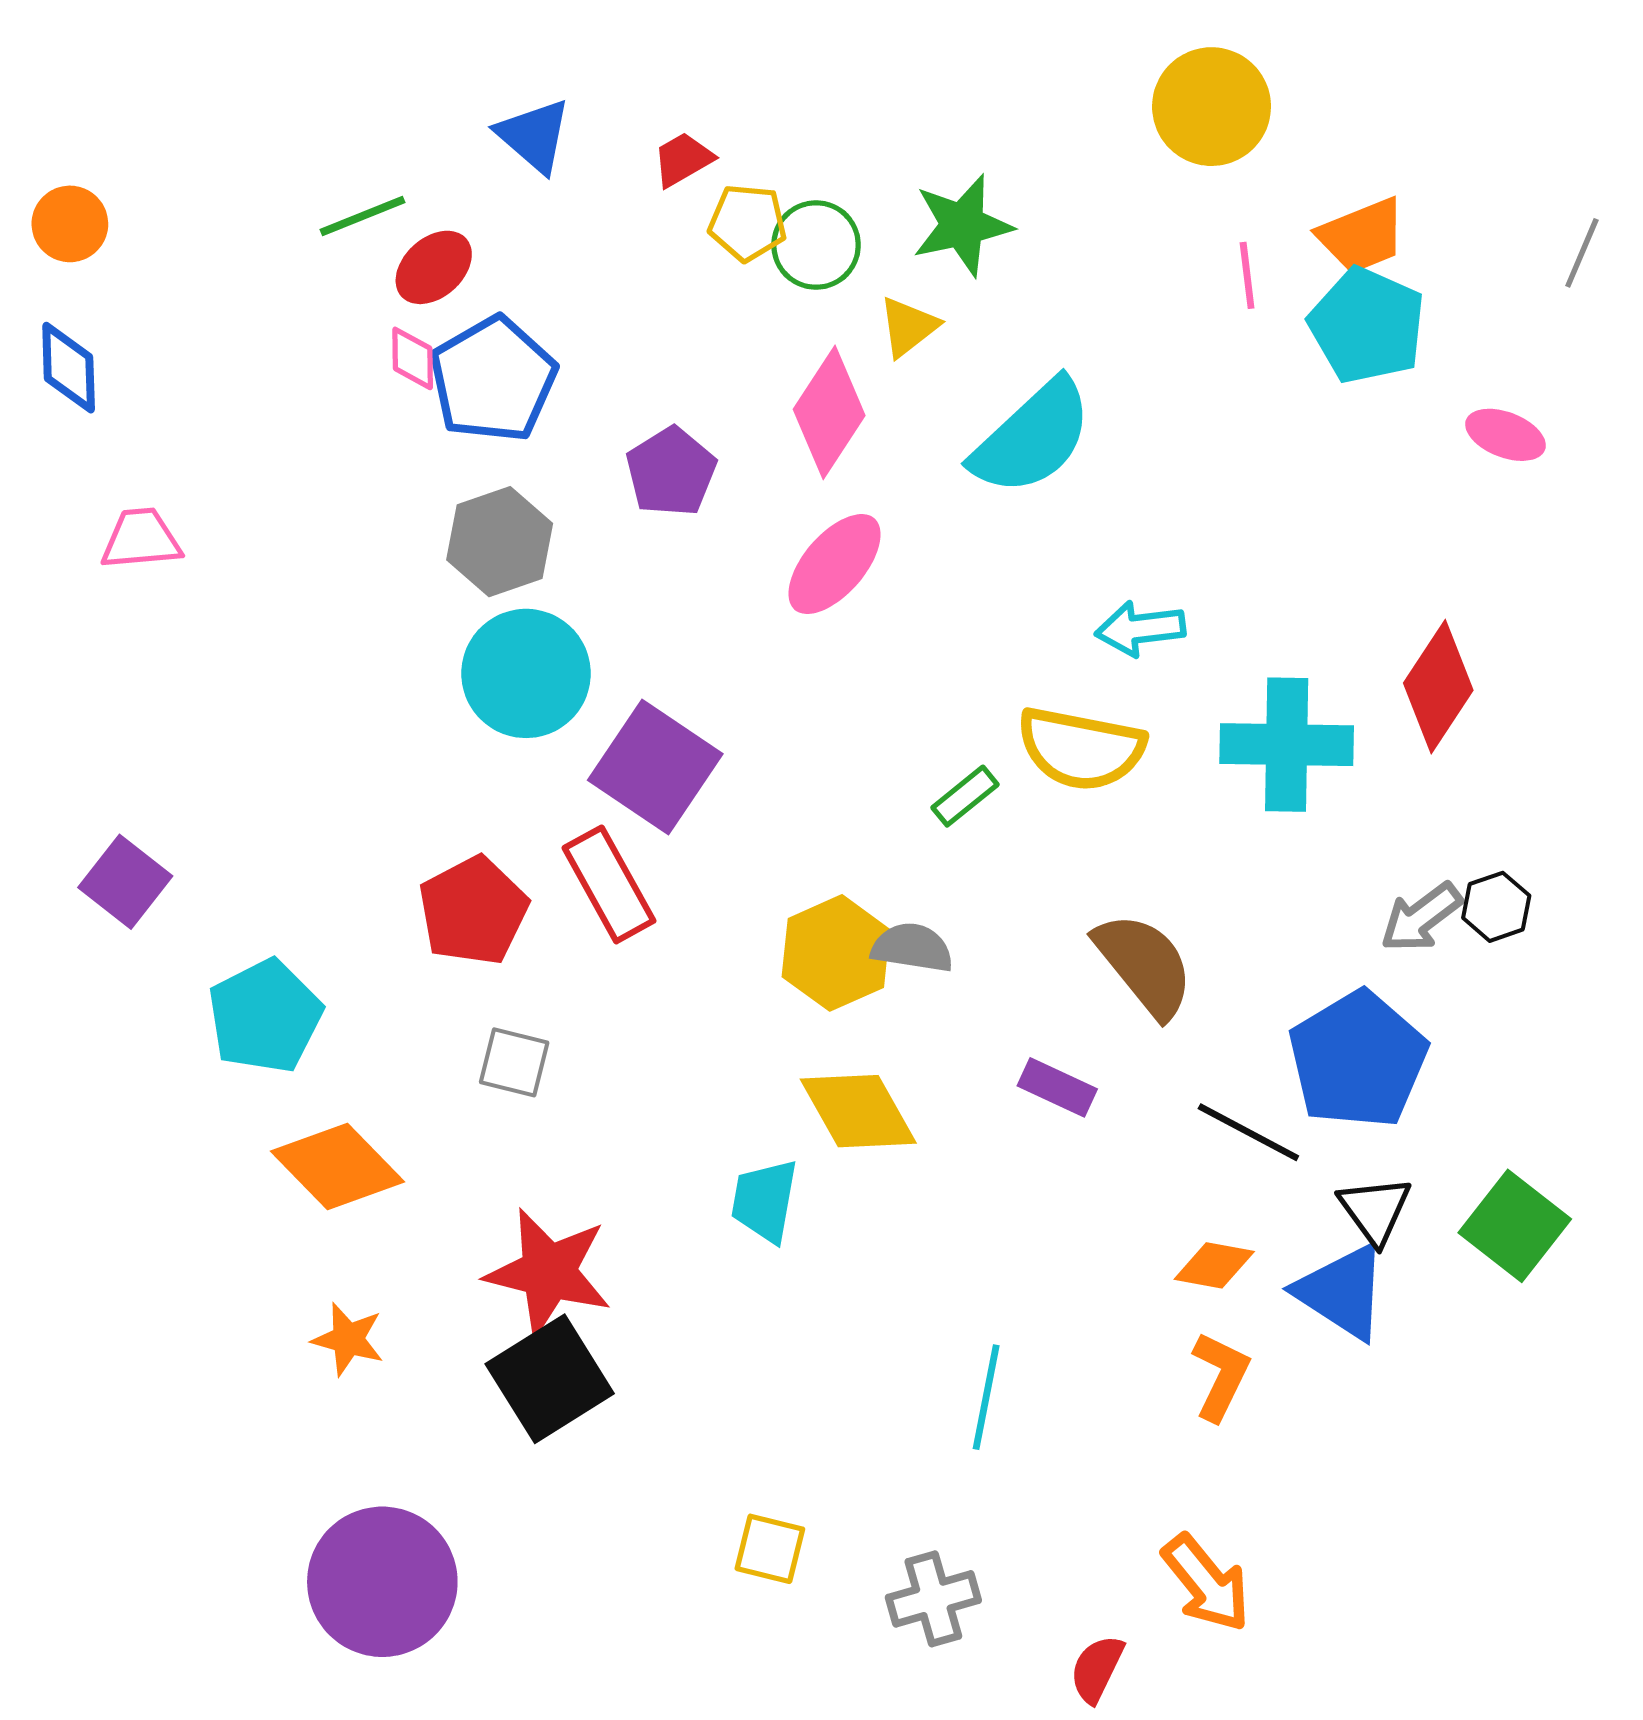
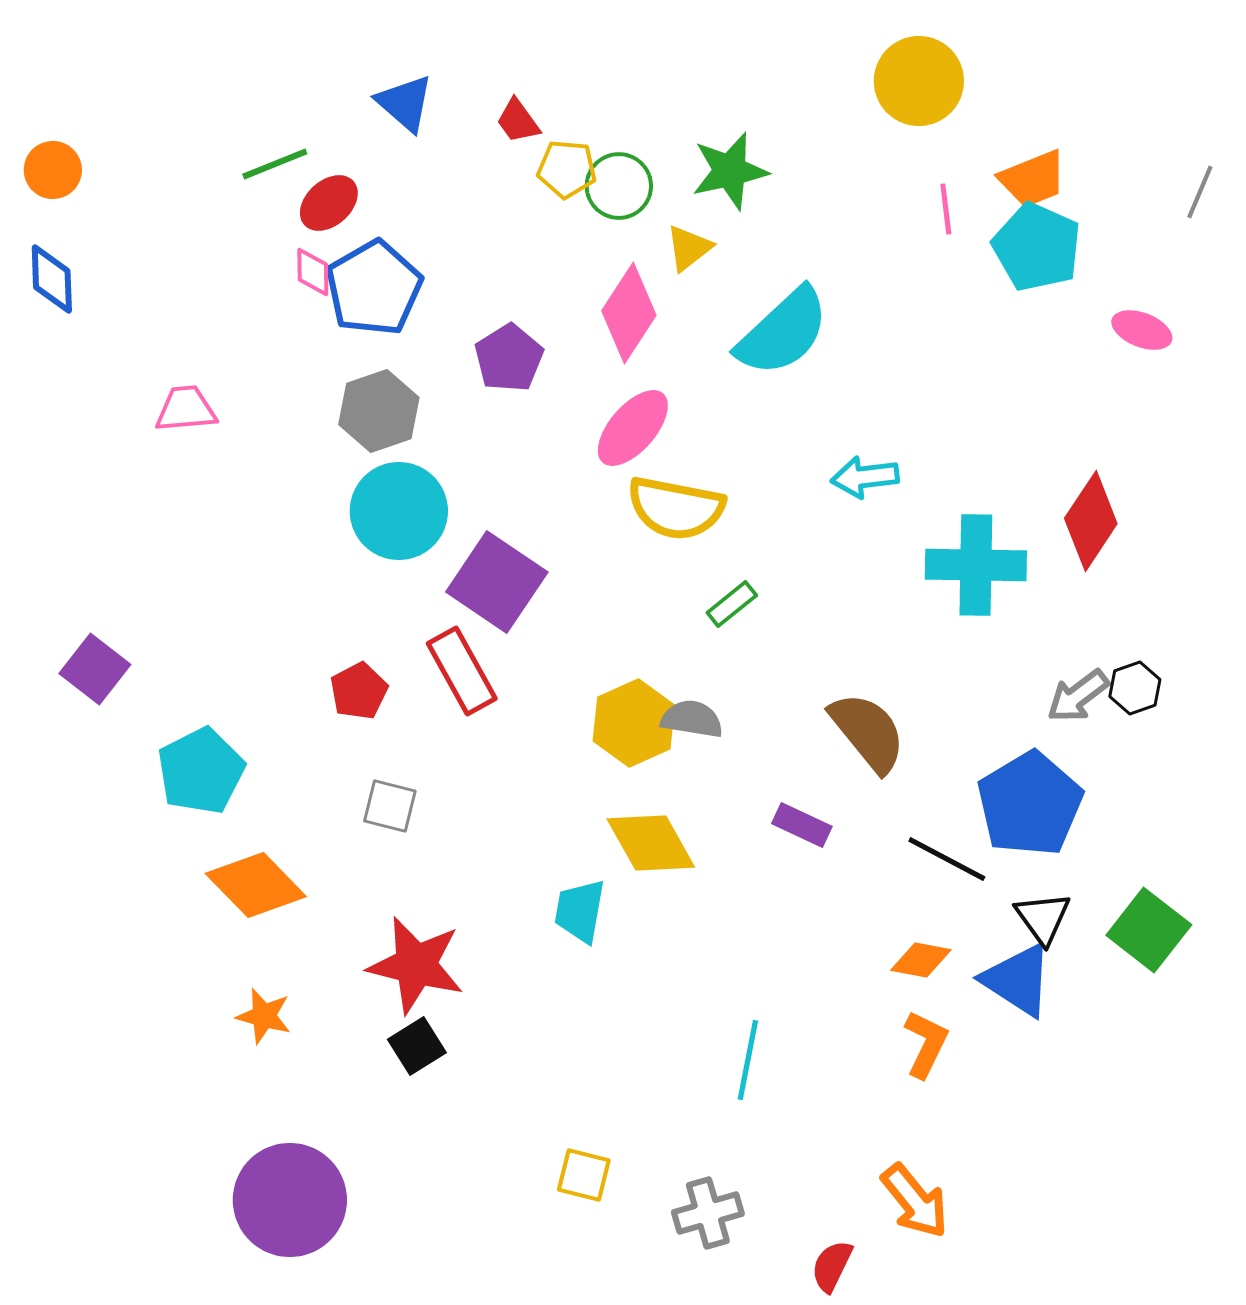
red trapezoid: (683, 159) -> (518, 121), turned -96
pink trapezoid: (141, 539) -> (186, 409), moved
yellow semicircle: (1081, 749) -> (676, 508), moved
red pentagon: (473, 911) -> (359, 691), size x0.7
black square: (550, 1379) -> (417, 1046), size x0.6

